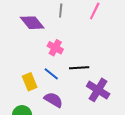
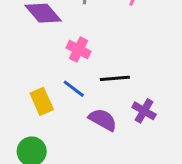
purple cross: (98, 90) -> (144, 111), size x0.7
purple semicircle: (53, 100) -> (103, 120), moved

